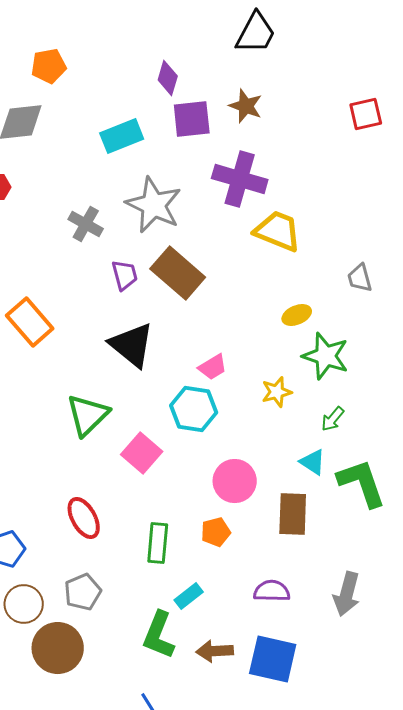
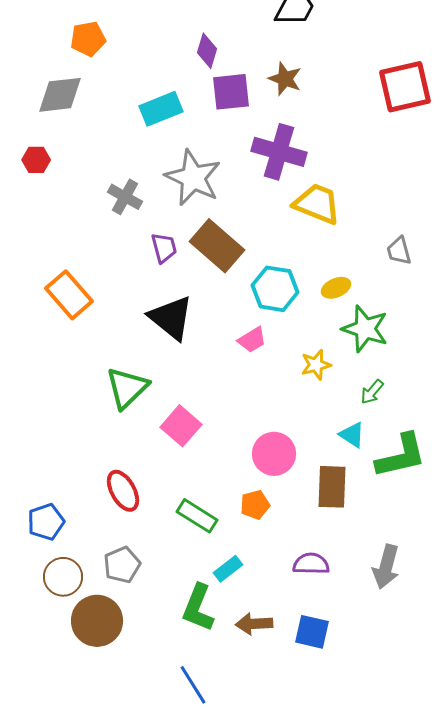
red square: (366, 114) -> (405, 87), size x1.6
cyan hexagon: (194, 409) -> (275, 289), moved
green L-shape: (362, 483) -> (401, 456), turned 96
green rectangle: (158, 543) -> (197, 516), turned -63
blue square: (273, 659) -> (312, 632), size x0.7

